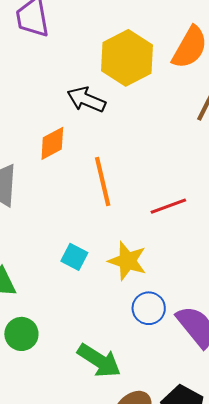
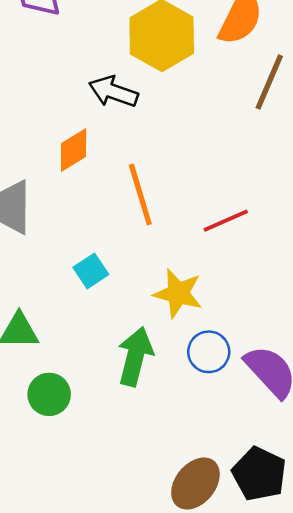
cyan square: (74, 257) -> (91, 271), moved, turned 32
green arrow: (99, 361) -> (135, 357), moved, turned -105

